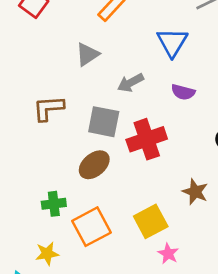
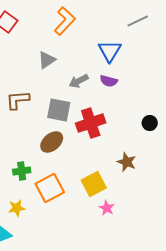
purple semicircle: (183, 92) -> (109, 81), moved

